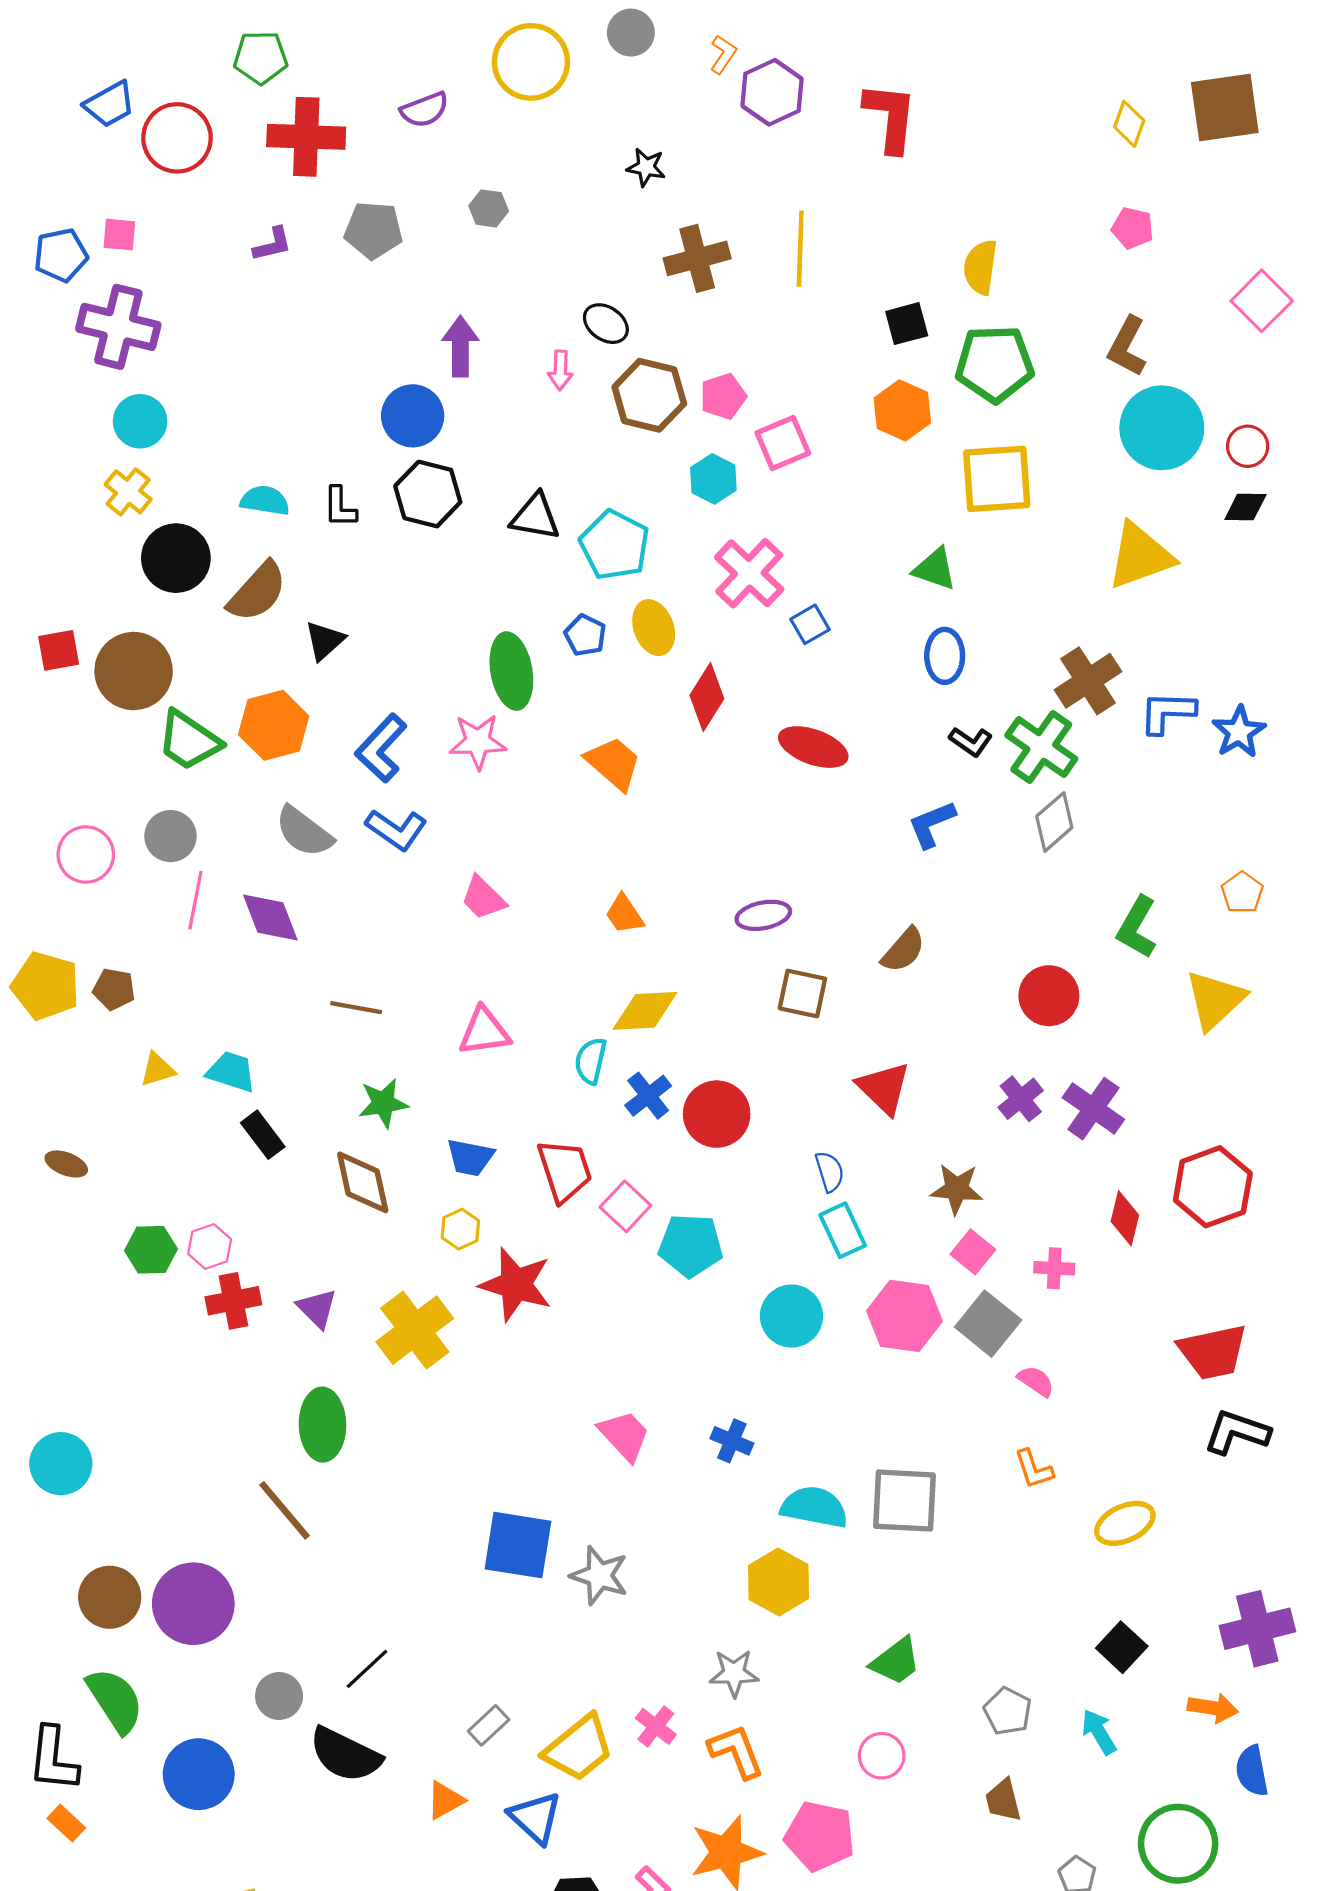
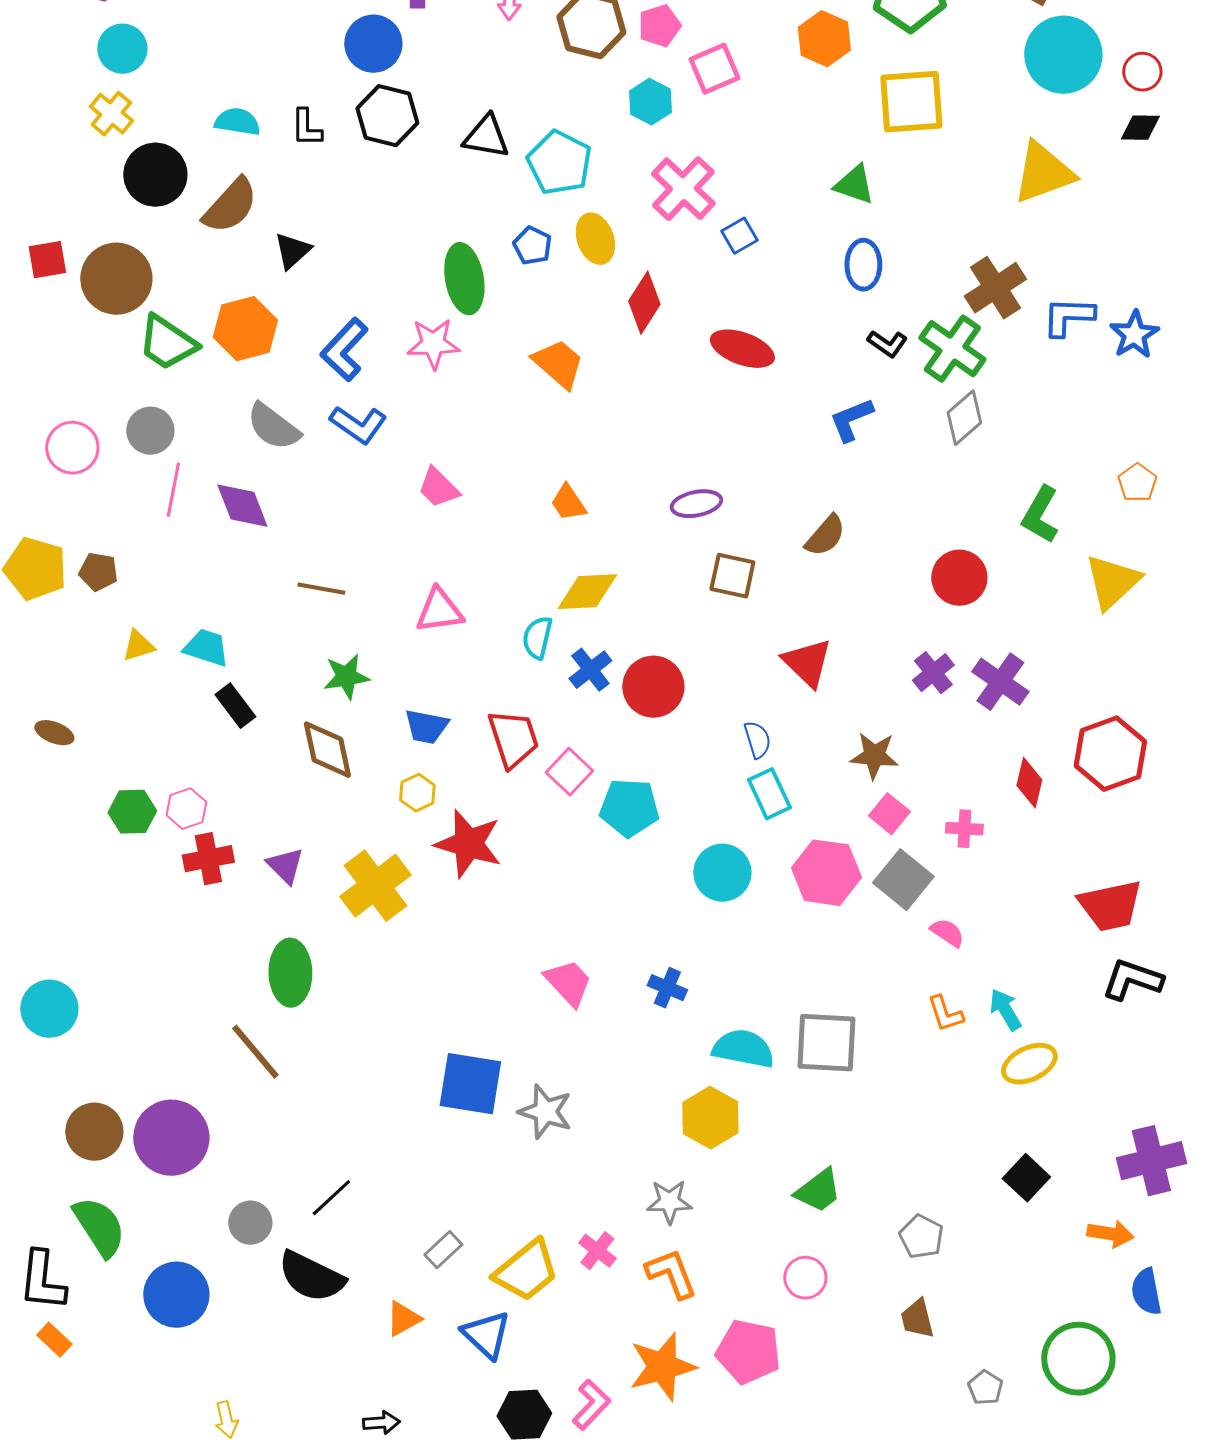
cyan arrow: (1099, 1732) -> (1005, 1010), moved

